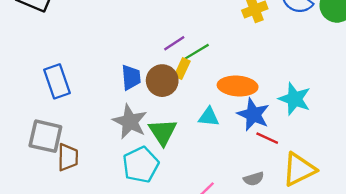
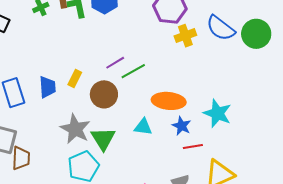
yellow rectangle: (182, 69) -> (75, 78), moved
blue trapezoid: (131, 77) -> (47, 87), moved
blue star: (253, 114) -> (182, 126), size x0.7
red line: (267, 138) -> (193, 146), turned -36

